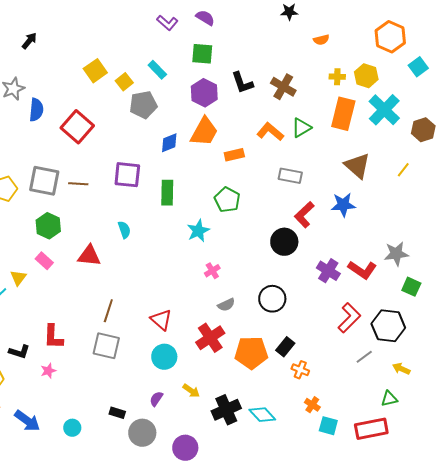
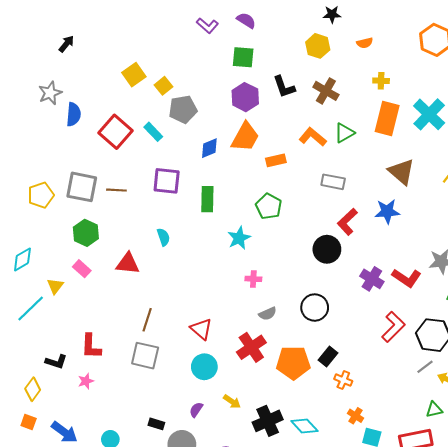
cyan rectangle: (157, 70) -> (153, 132), moved
yellow hexagon: (366, 76) -> (318, 46), moved
pink cross: (212, 271) -> (253, 279), turned 35
gray line: (364, 357) -> (425, 367), moved

